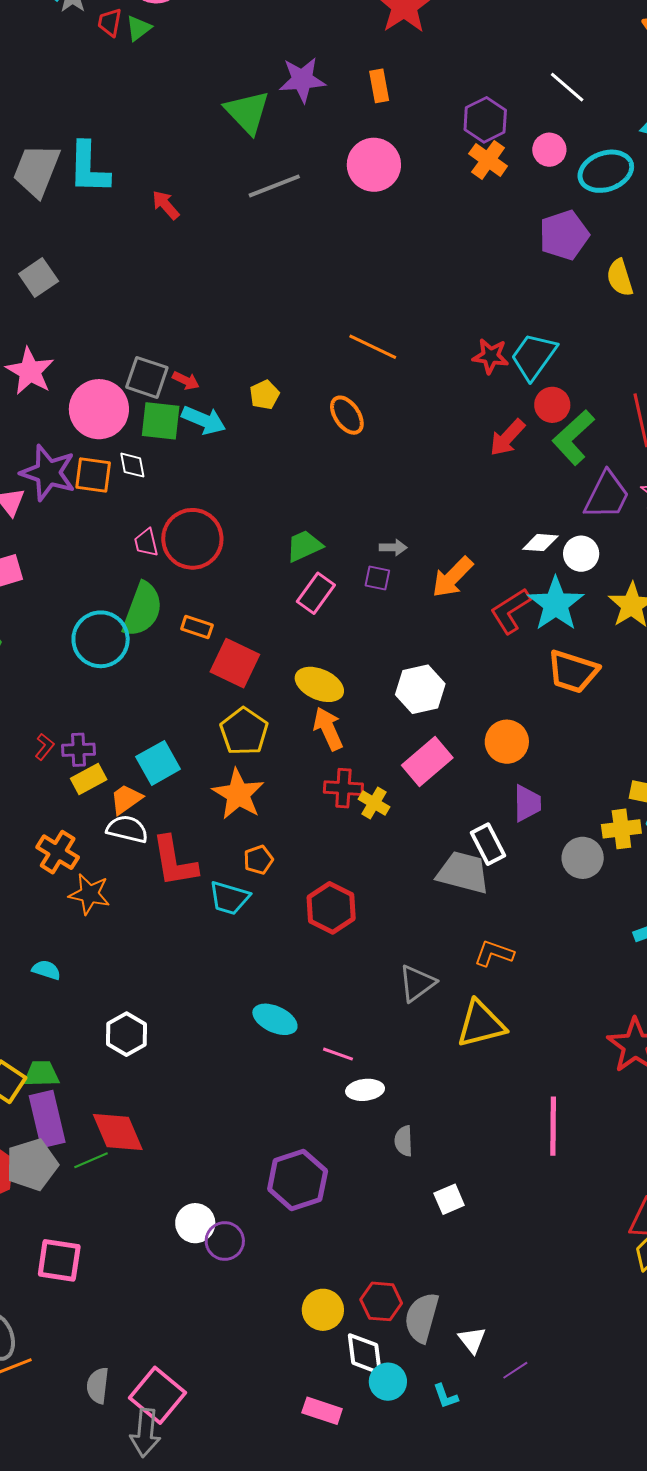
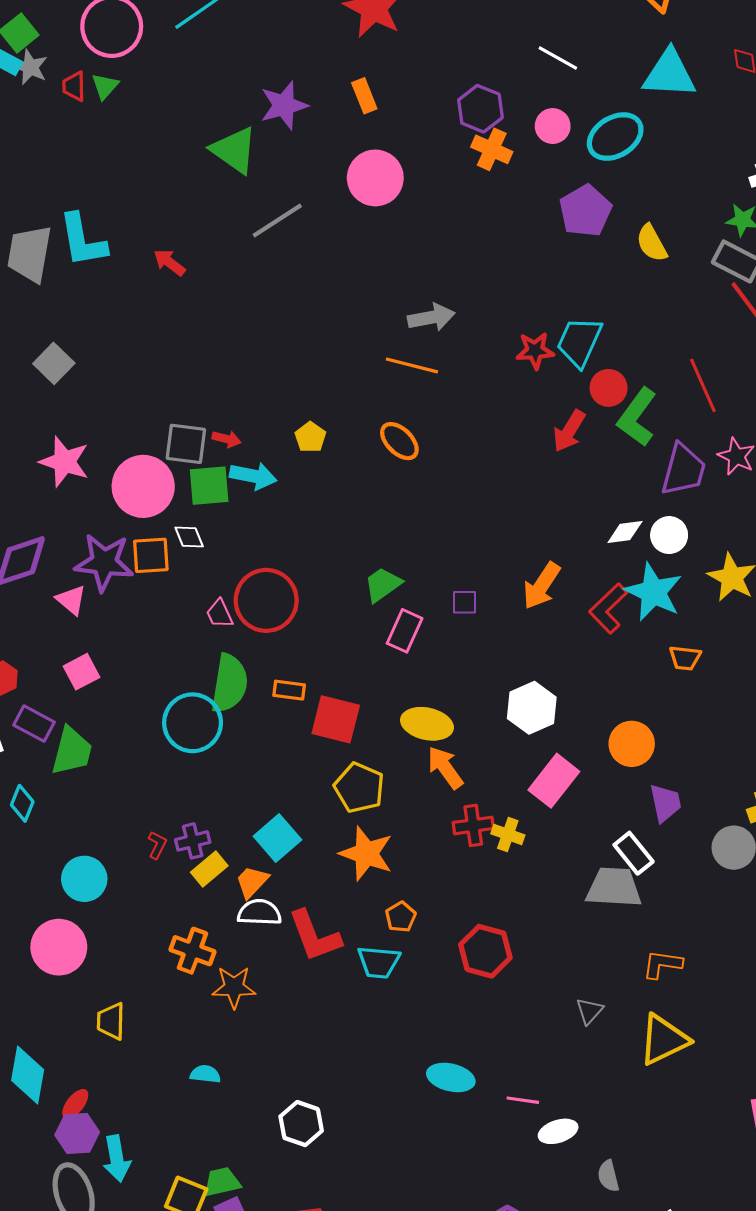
gray arrow: (393, 547) -> (431, 317), moved, size x1.6
orange trapezoid: (573, 671) -> (685, 658), size x0.6
gray triangle: (417, 983) -> (589, 1011), size x0.7

